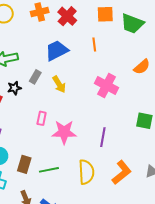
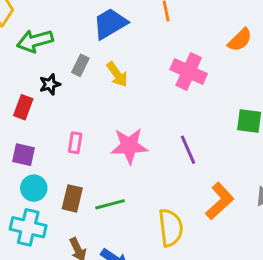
pink rectangle: (42, 118) -> (75, 143), moved
purple line: (103, 137) -> (188, 150), turned -30
yellow semicircle: (86, 172) -> (171, 228), moved

